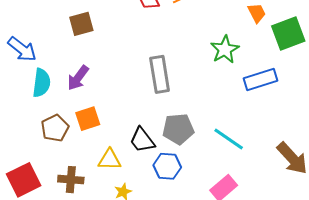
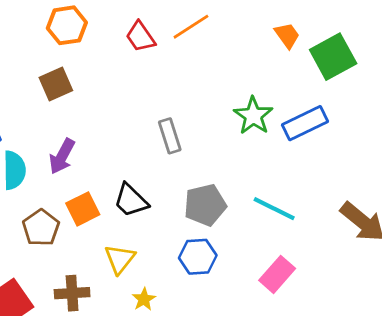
green star: (225, 49) -> (253, 116), moved
gray rectangle: (160, 74) -> (170, 136), size x0.7
black trapezoid: (142, 140) -> (131, 200), moved
yellow triangle: (110, 160) -> (120, 259), turned -45

